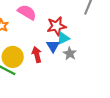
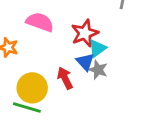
gray star: (70, 54) -> (98, 70), moved

